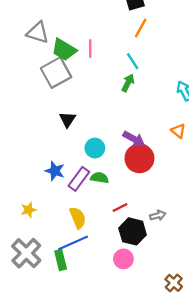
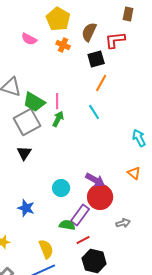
green arrow: (128, 83) -> (58, 119), moved
black triangle: (67, 119) -> (24, 153), moved
green semicircle: (99, 178) -> (67, 225), moved
purple rectangle: (79, 179) -> (80, 215), moved
gray arrow: (158, 215) -> (123, 223), moved

